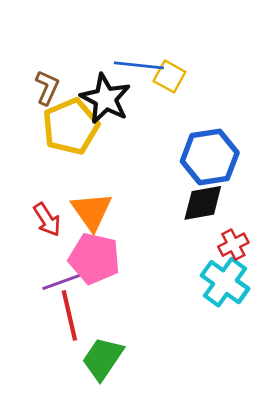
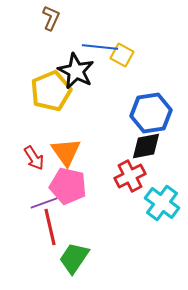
brown L-shape: (47, 88) -> (51, 18), moved
red cross: (233, 245) -> (130, 176), moved, size x1.4

